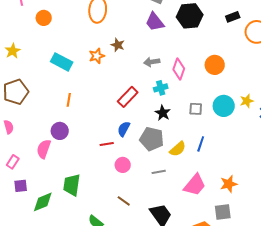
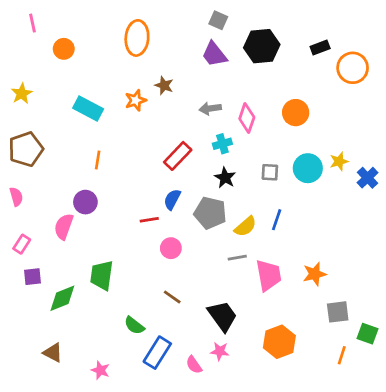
gray line: (159, 172) -> (237, 258), moved
pink trapezoid: (195, 185) -> (269, 275), turned -50
gray square: (223, 212) -> (338, 312), moved

